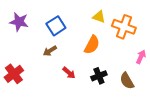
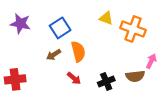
orange semicircle: (92, 45) -> (78, 51), moved, turned -42
red cross: (14, 74) -> (15, 79), turned 30
brown semicircle: (127, 81) -> (135, 76), moved, turned -66

